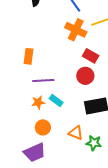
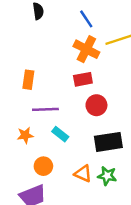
red rectangle: (91, 56) -> (83, 79), moved, turned -42
orange star: (38, 102) -> (25, 135), moved
green star: (94, 143) -> (107, 176), moved

